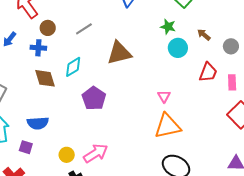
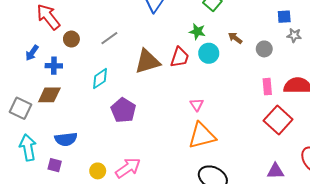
blue cross: (38, 48) -> (54, 66), moved
red trapezoid: (208, 72) -> (180, 57), moved
brown diamond: (45, 78) -> (49, 95), moved, turned -70

